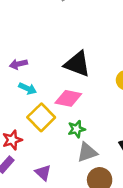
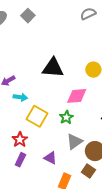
pink diamond: (68, 98) -> (77, 96), moved
gray triangle: (87, 152) -> (75, 142), moved

